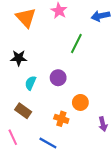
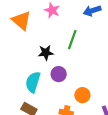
black star: (19, 58) -> (46, 53), moved
cyan semicircle: (30, 83) -> (33, 82), size x1.5

